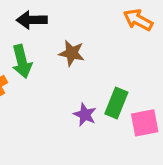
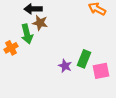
brown star: (72, 53) -> (40, 23), moved

